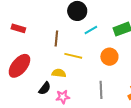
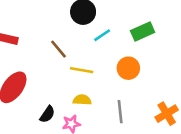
brown line: (56, 38) -> (58, 49), turned -42
yellow semicircle: (59, 73) -> (82, 100), moved

